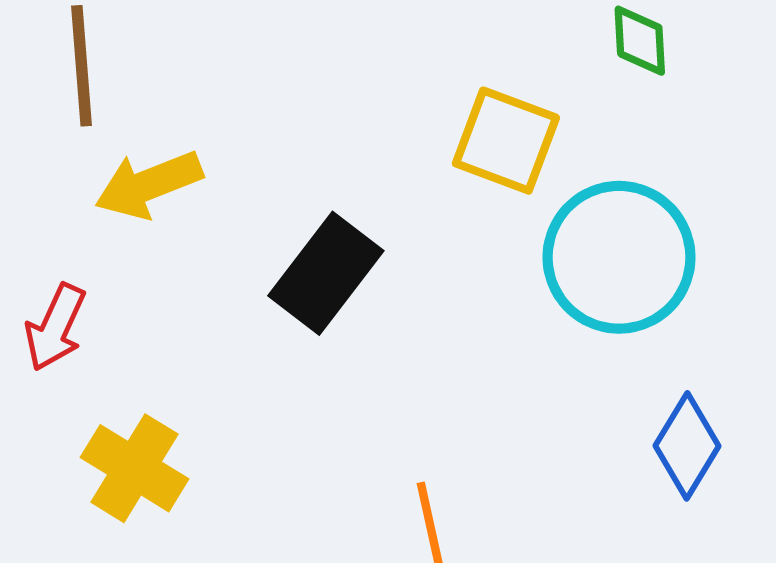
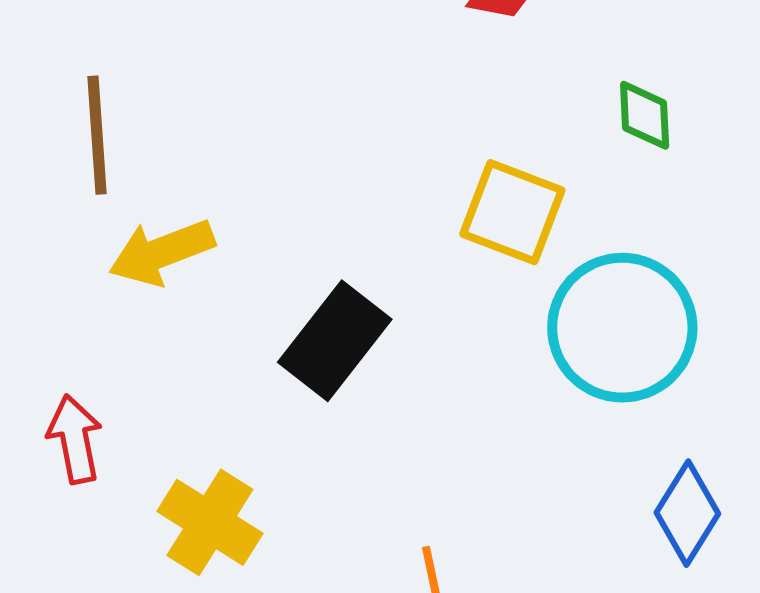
red arrow: (55, 327) -> (75, 439), moved, turned 144
yellow cross: (135, 468) -> (210, 522), moved

